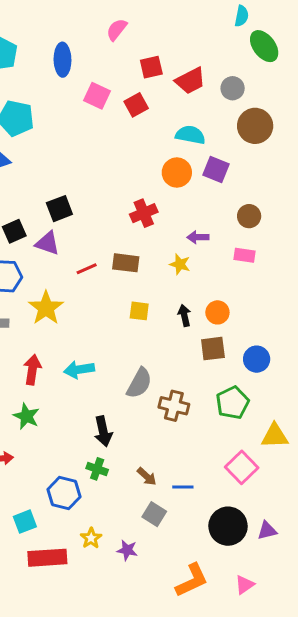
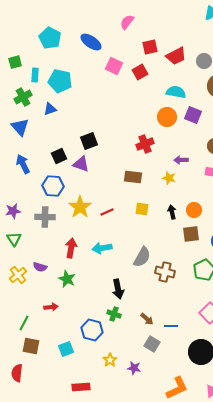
blue ellipse: (62, 60) -> (91, 42), turned -55
red line: (87, 269) -> (107, 212), moved
red rectangle: (47, 558) -> (81, 387), moved, size x0.7

